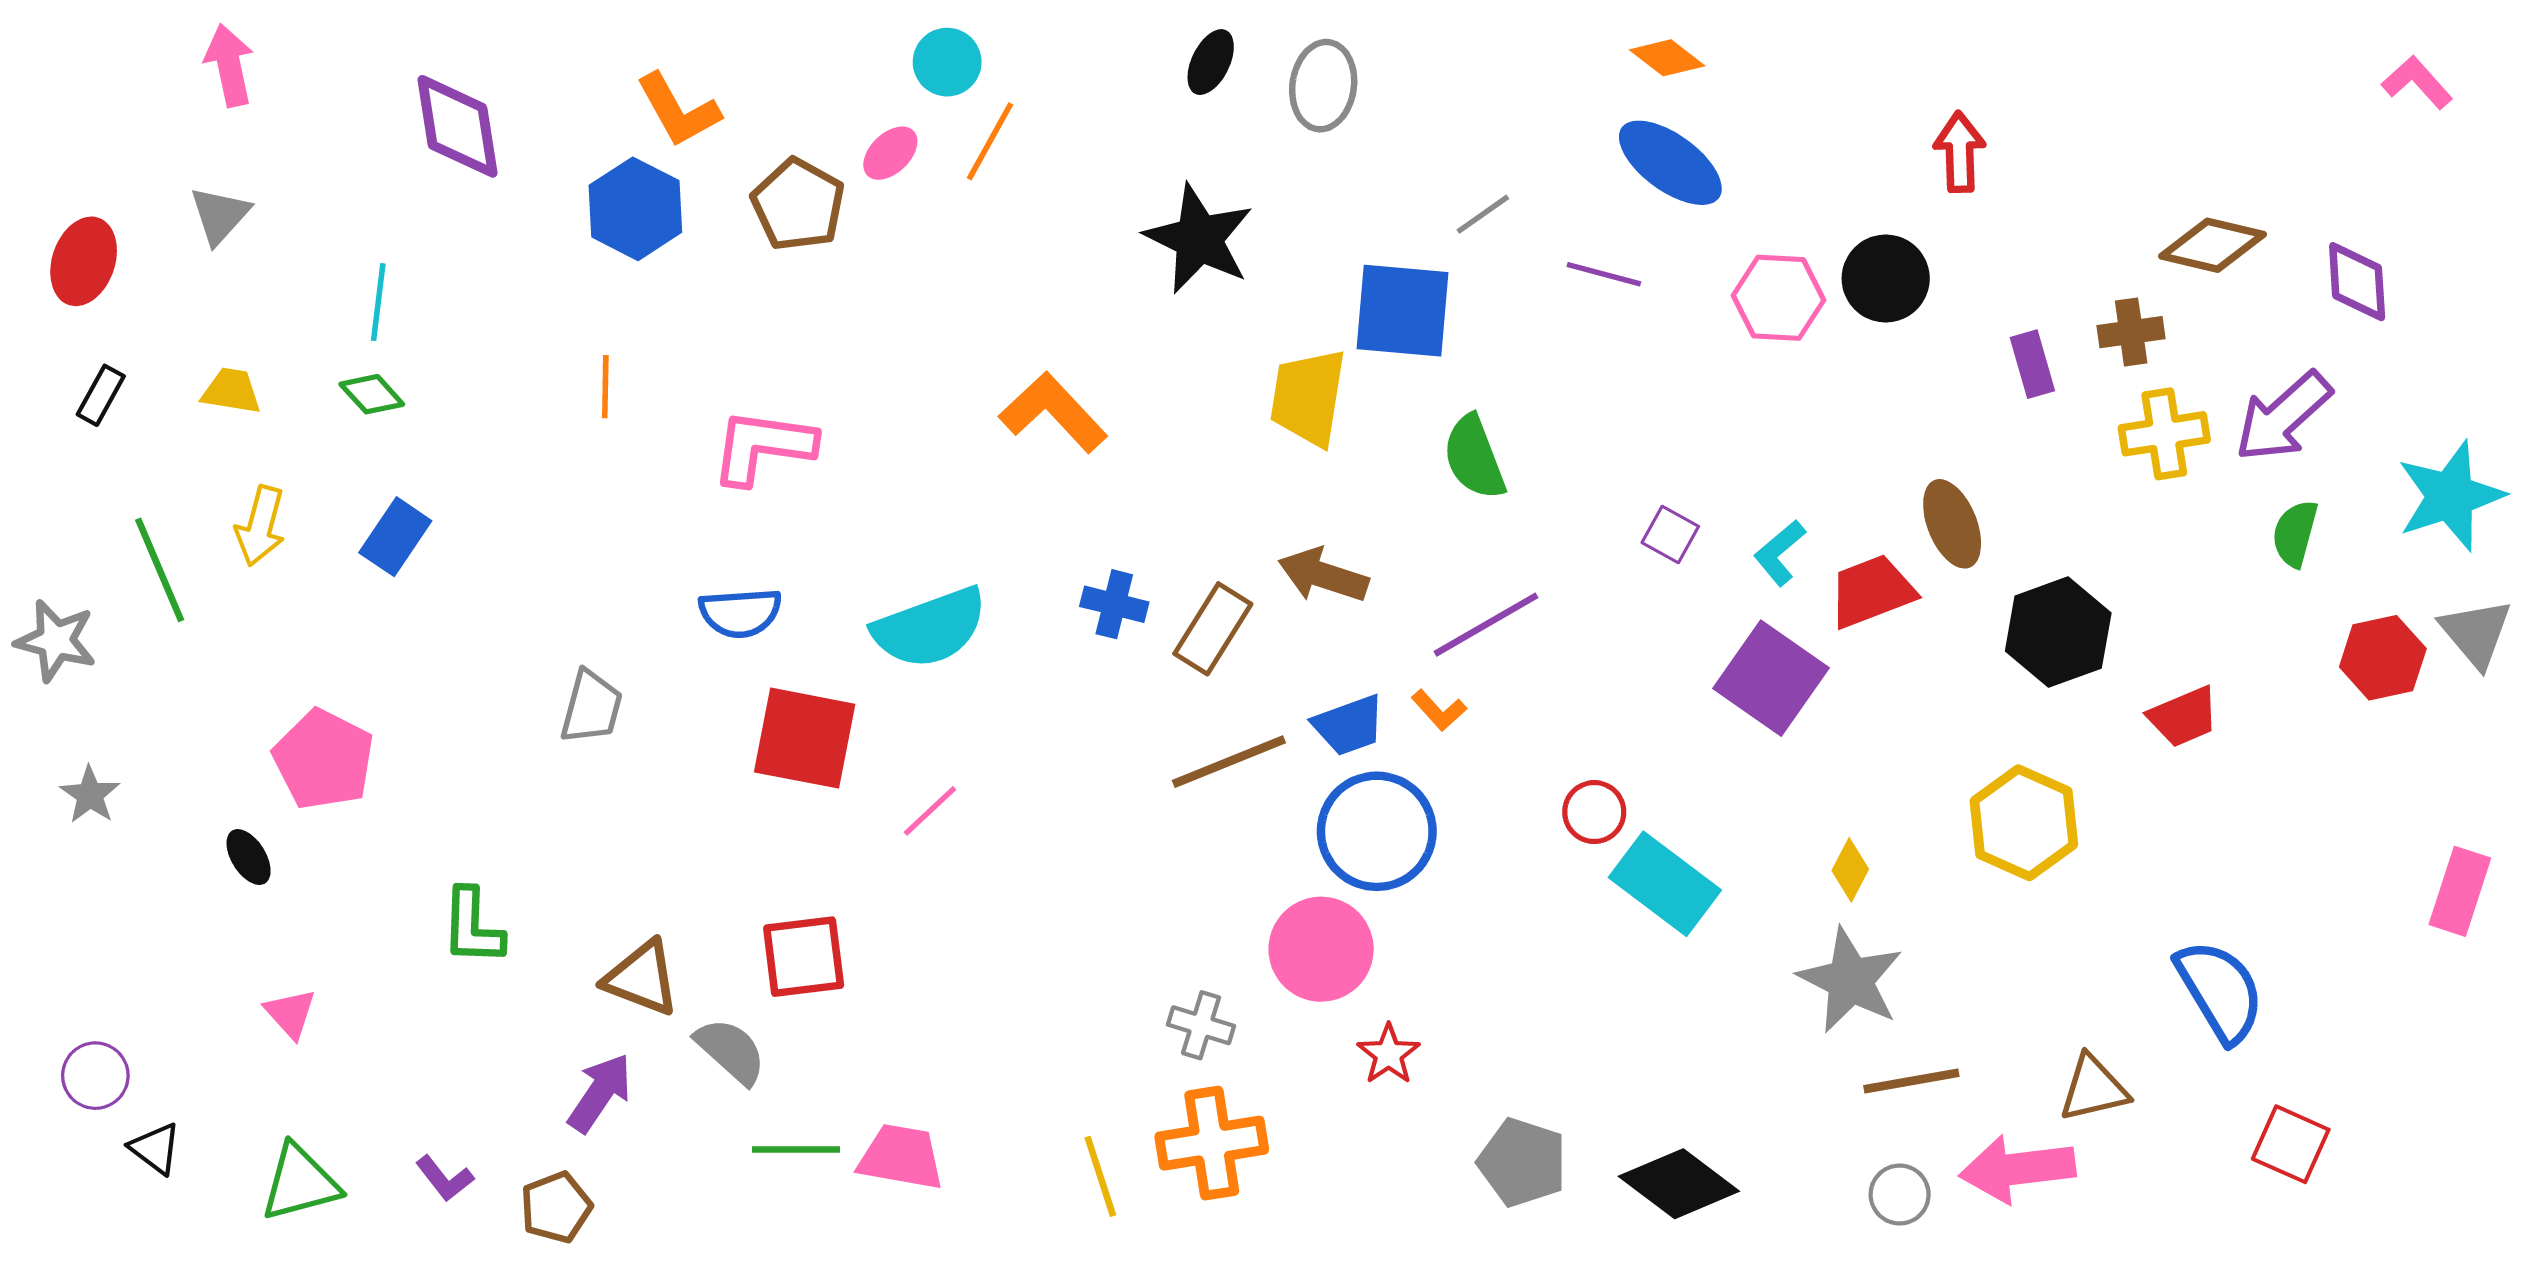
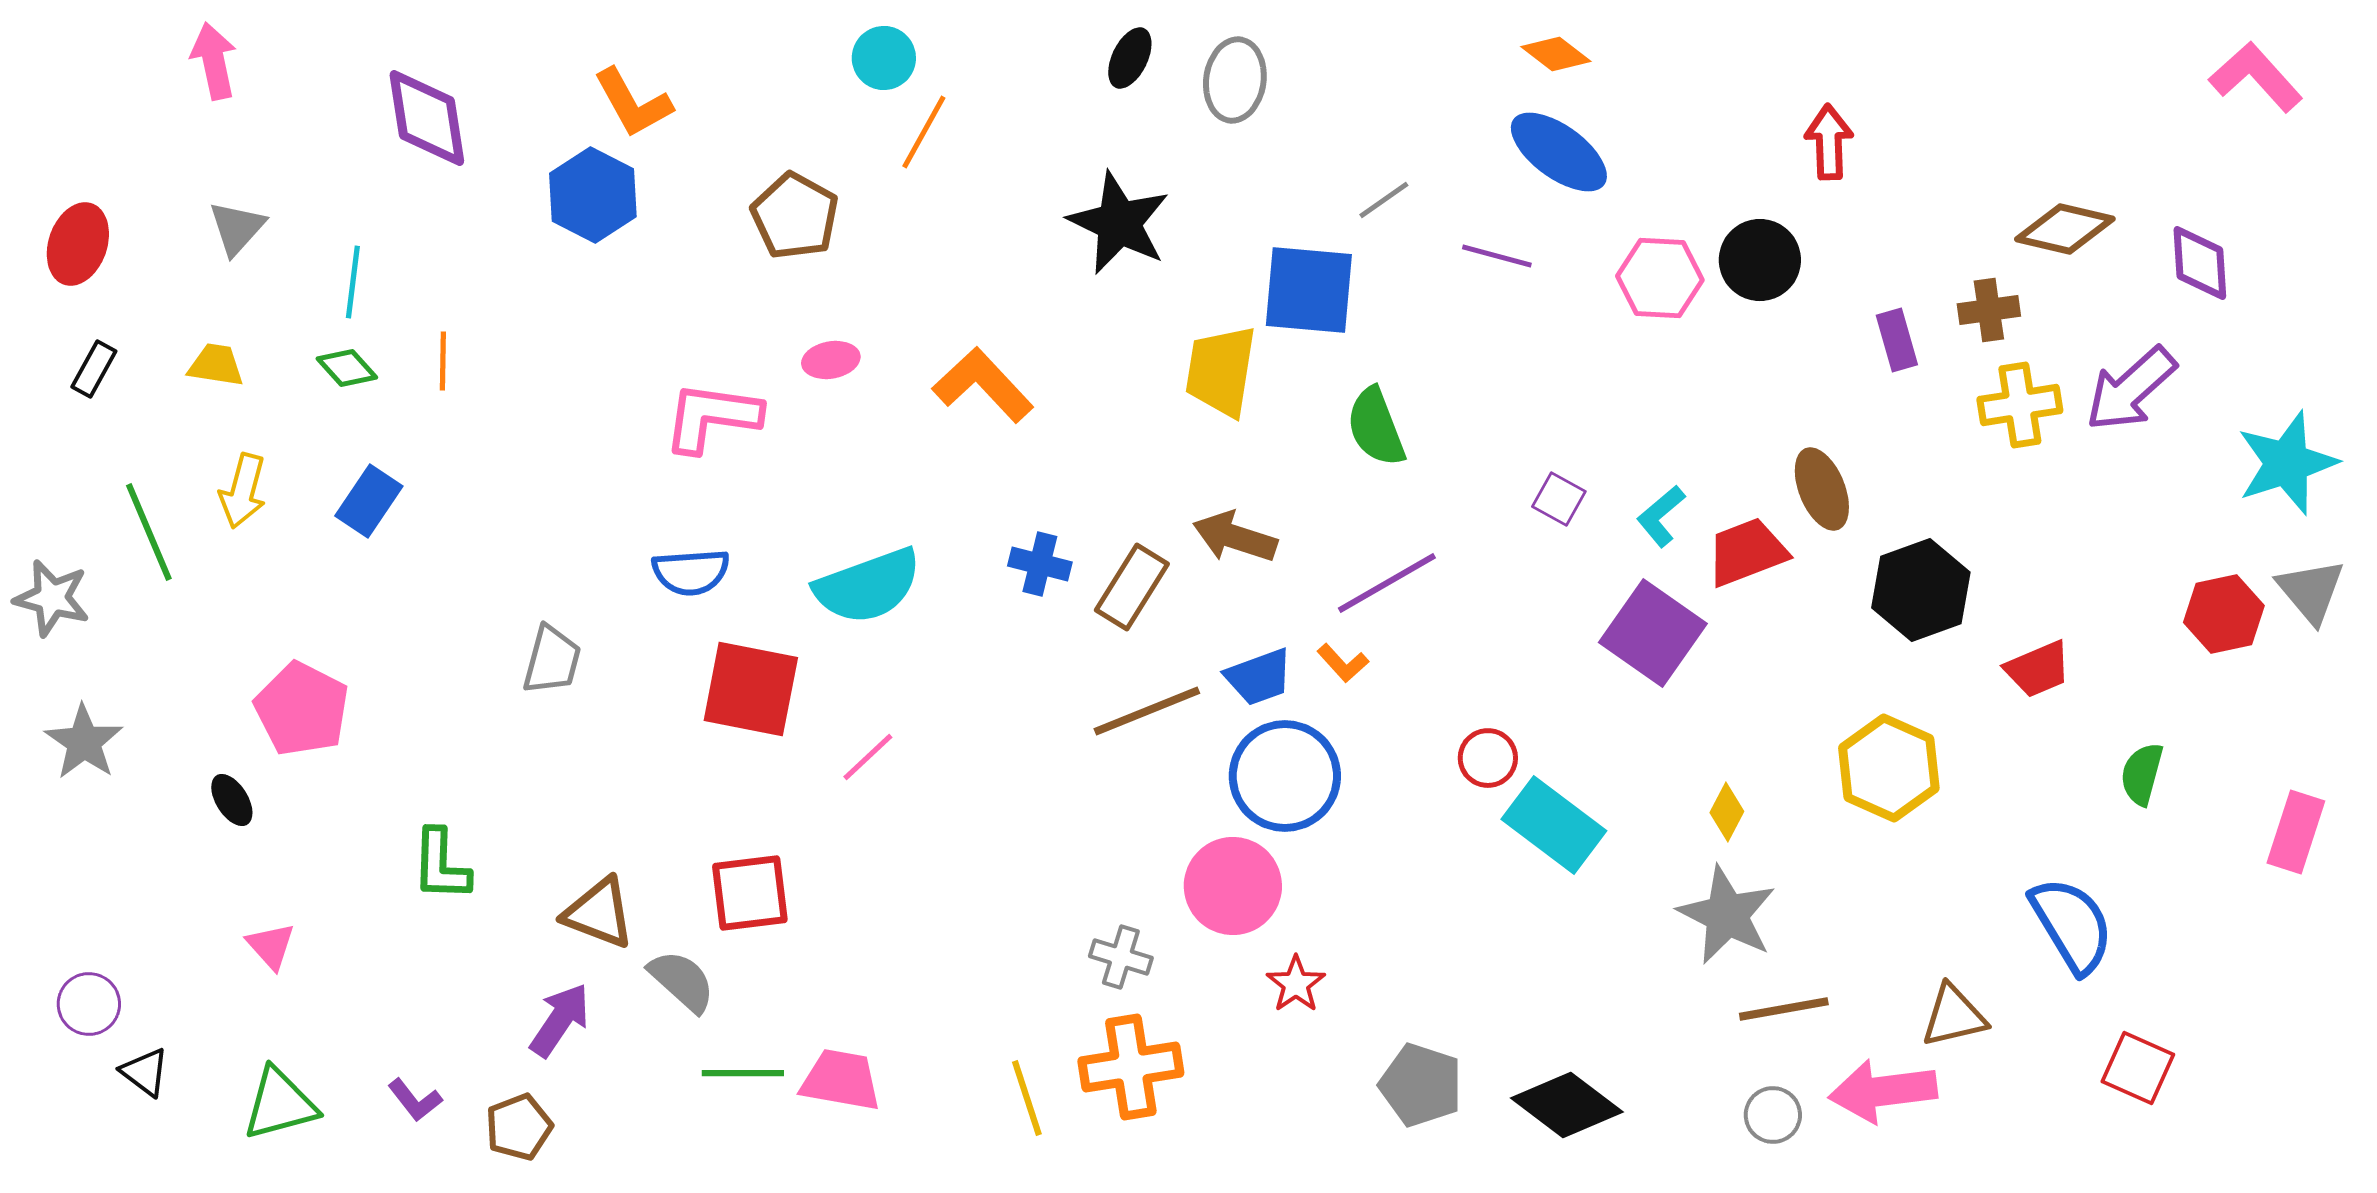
pink L-shape: (2417, 82) -> (2256, 77), size x1.4
pink ellipse: (890, 153) -> (831, 360), moved, turned 34
brown pentagon: (798, 205) -> (795, 216), moved
gray triangle: (220, 215) -> (237, 228), moved
orange line: (605, 387) -> (443, 361), moved
green semicircle: (2295, 533) -> (2142, 774), moved
gray star: (90, 795) -> (84, 742), size x1.4

